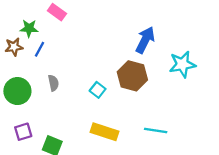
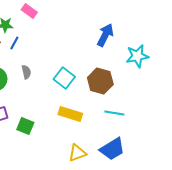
brown hexagon: (132, 76) -> (100, 81), moved
cyan square: (98, 90) -> (64, 78), size x1.5

